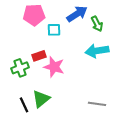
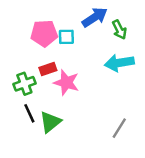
pink pentagon: (34, 15) -> (44, 33), moved
gray line: (97, 104) -> (119, 128), turned -66
black line: (24, 105) -> (29, 113), moved

